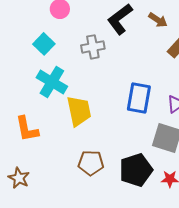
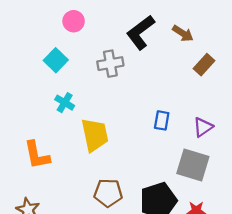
cyan cross: (52, 82) -> (65, 103), size x0.6
blue rectangle: (139, 98) -> (162, 120), size x0.6

